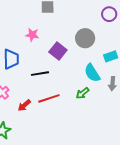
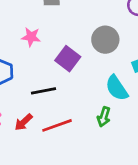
green arrow: (82, 93) -> (104, 117), turned -32
red arrow: (24, 105) -> (23, 122), moved

